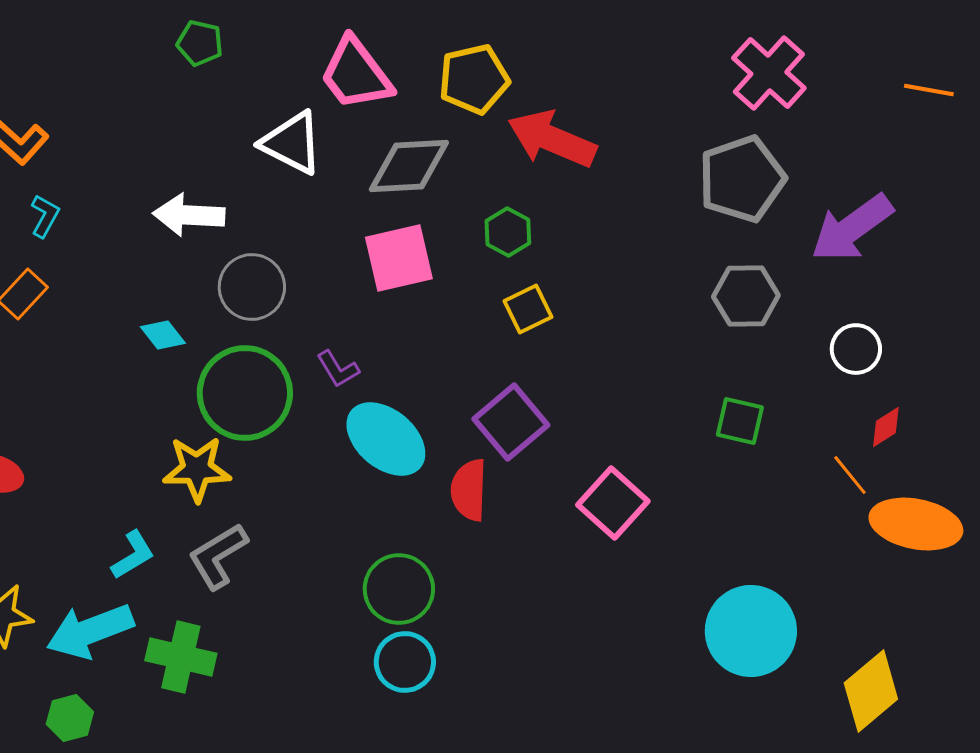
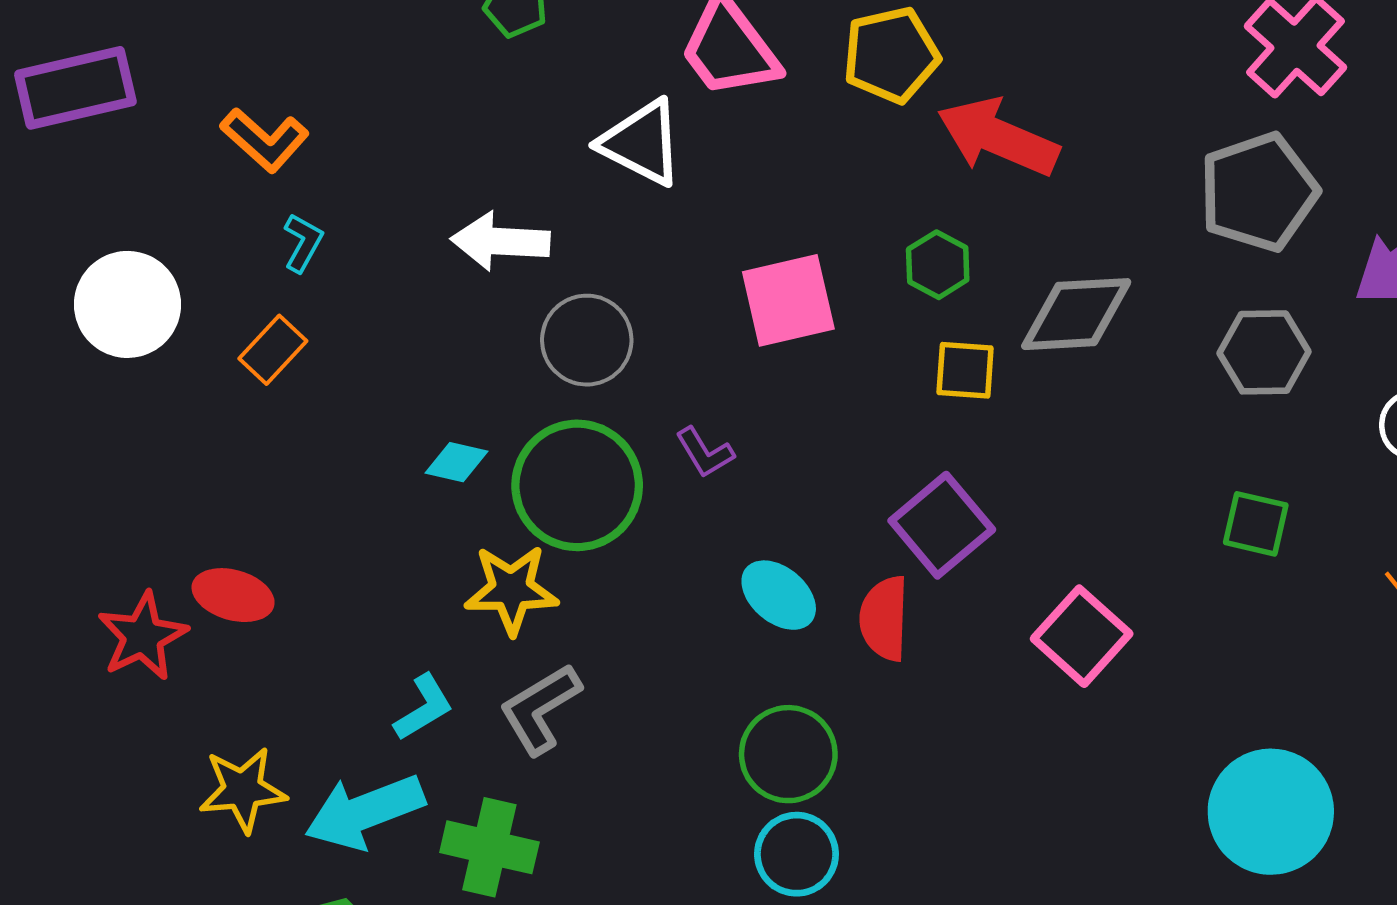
gray diamond: (409, 166) -> (1076, 314), moved
yellow square: (528, 309) -> (965, 370), turned 30
cyan diamond: (163, 335) -> (457, 462), moved, turned -39
cyan ellipse: (386, 439) -> (779, 595), moved, size x0.7

